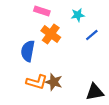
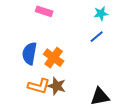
cyan star: (78, 15) -> (101, 13), moved
orange cross: (51, 34) -> (54, 58), moved

